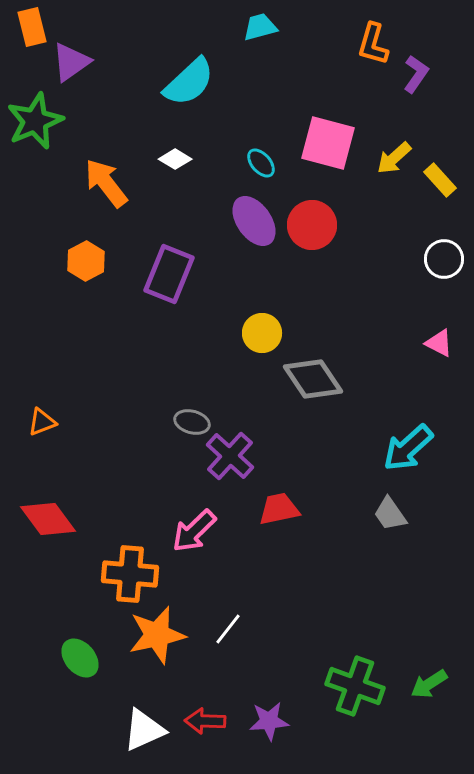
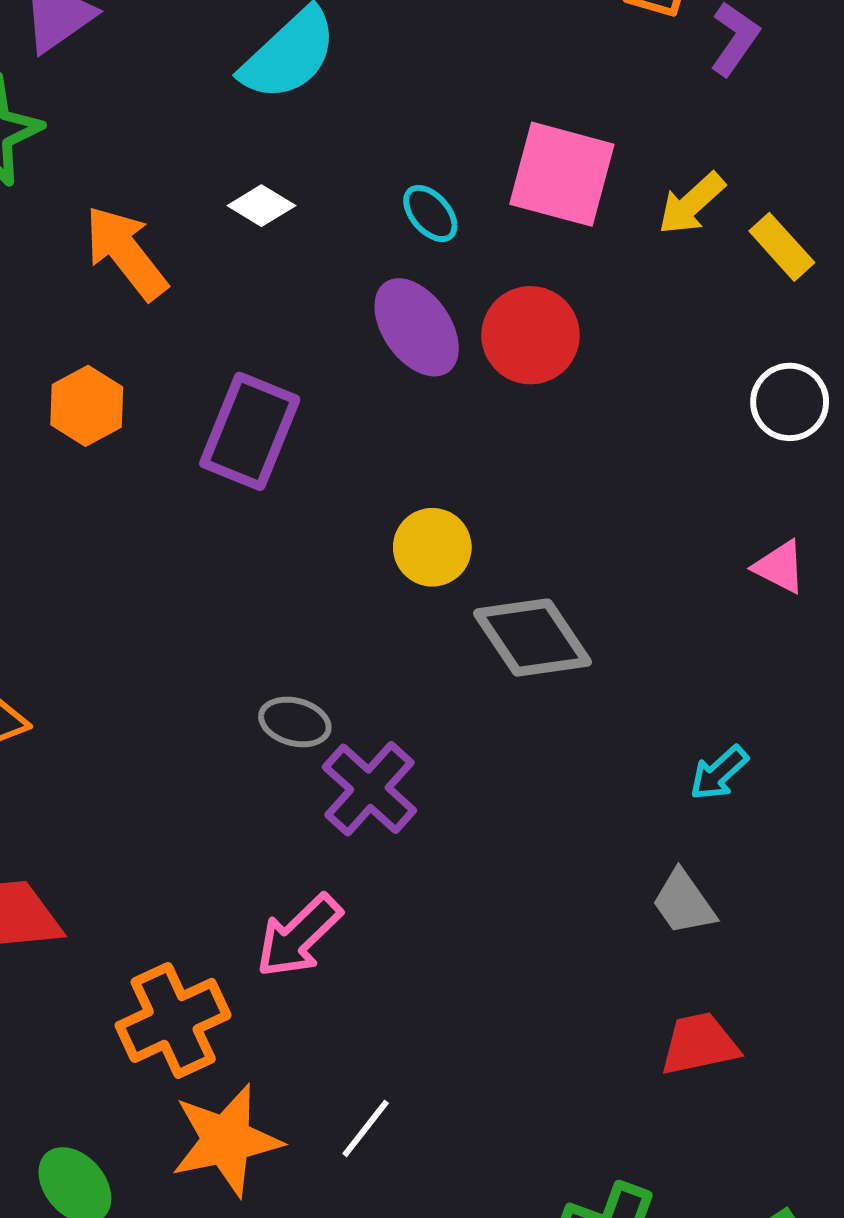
cyan arrow: (408, 448) -> (719, 773), size x0.6
red trapezoid: (279, 509) -> (699, 1044), moved
orange cross: (130, 574) -> (173, 1020), turned -30

